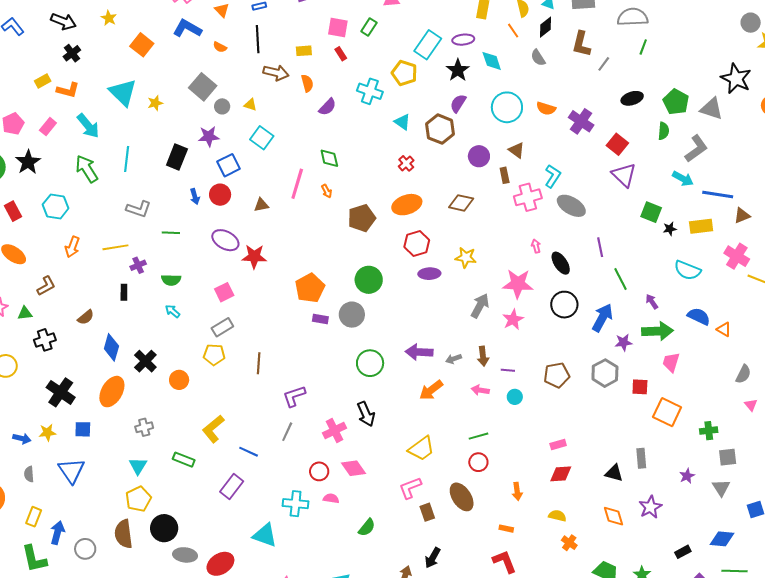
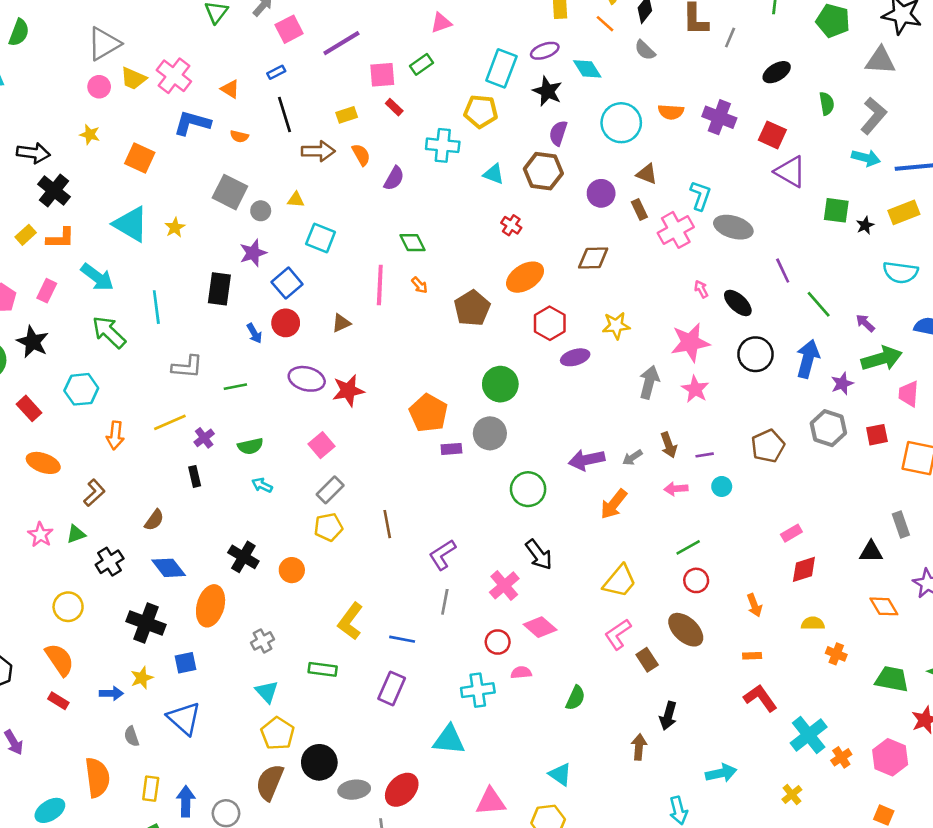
green rectangle: (369, 27) -> (422, 64), turned 36
black cross: (72, 53) -> (54, 191), size x1.4
green pentagon: (676, 102) -> (833, 21), moved
blue diamond: (111, 347) -> (169, 568), moved, turned -40
brown semicircle: (124, 534) -> (270, 782), turned 44

